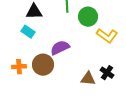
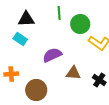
brown circle: (43, 65) -> (36, 90), moved
brown triangle: (88, 79) -> (73, 73), moved

